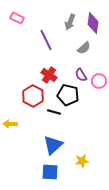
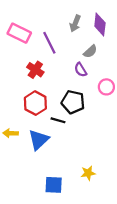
pink rectangle: (17, 18) -> (19, 33), moved, size x1.5
red cross: (49, 75) -> (35, 70), moved
purple semicircle: (81, 75) -> (81, 70), moved
blue triangle: (53, 145) -> (39, 140), moved

